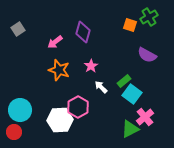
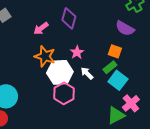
orange square: (130, 25) -> (115, 51), moved
purple semicircle: (147, 55) -> (125, 28), moved
white hexagon: (60, 120) -> (60, 72), moved

